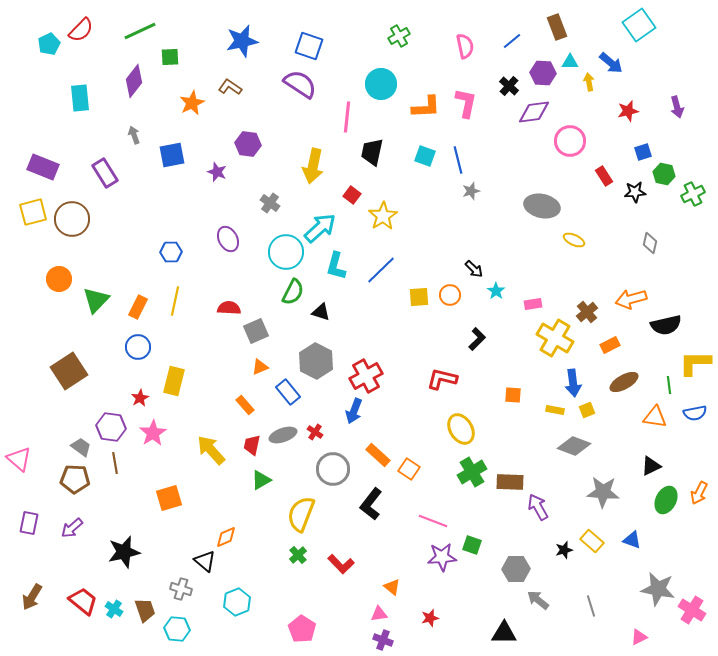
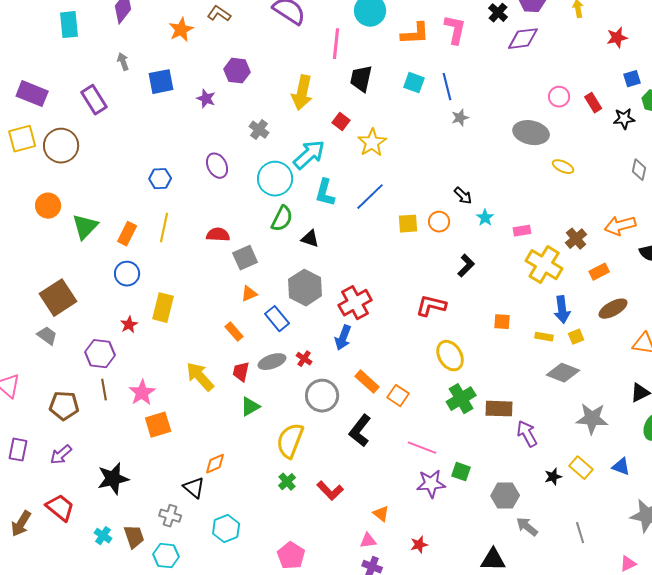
pink circle: (570, 141) -> (559, 97), moved, size x0.7
pink star: (153, 433) -> (142, 393), moved
gray trapezoid: (81, 447) -> (47, 336), moved
red trapezoid: (83, 601) -> (60, 508), moved

